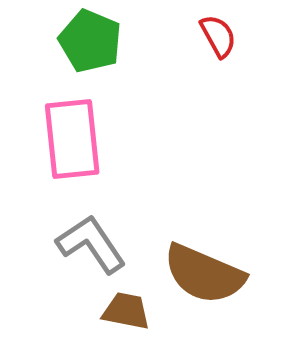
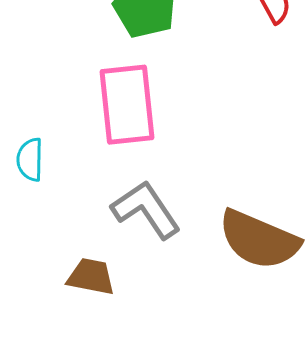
brown trapezoid: (126, 311) -> (91, 277), moved

